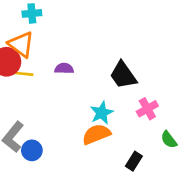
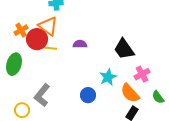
orange semicircle: (96, 134) -> (130, 93), moved, turned -110
blue circle: (32, 150) -> (88, 95), moved

